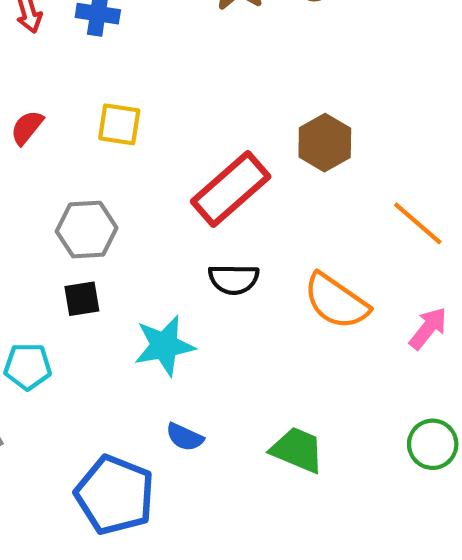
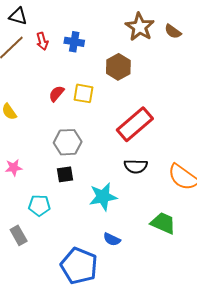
red semicircle: (27, 128) -> (56, 94), moved
brown hexagon: (325, 143) -> (118, 67), moved
green trapezoid: (297, 450) -> (163, 223), moved

